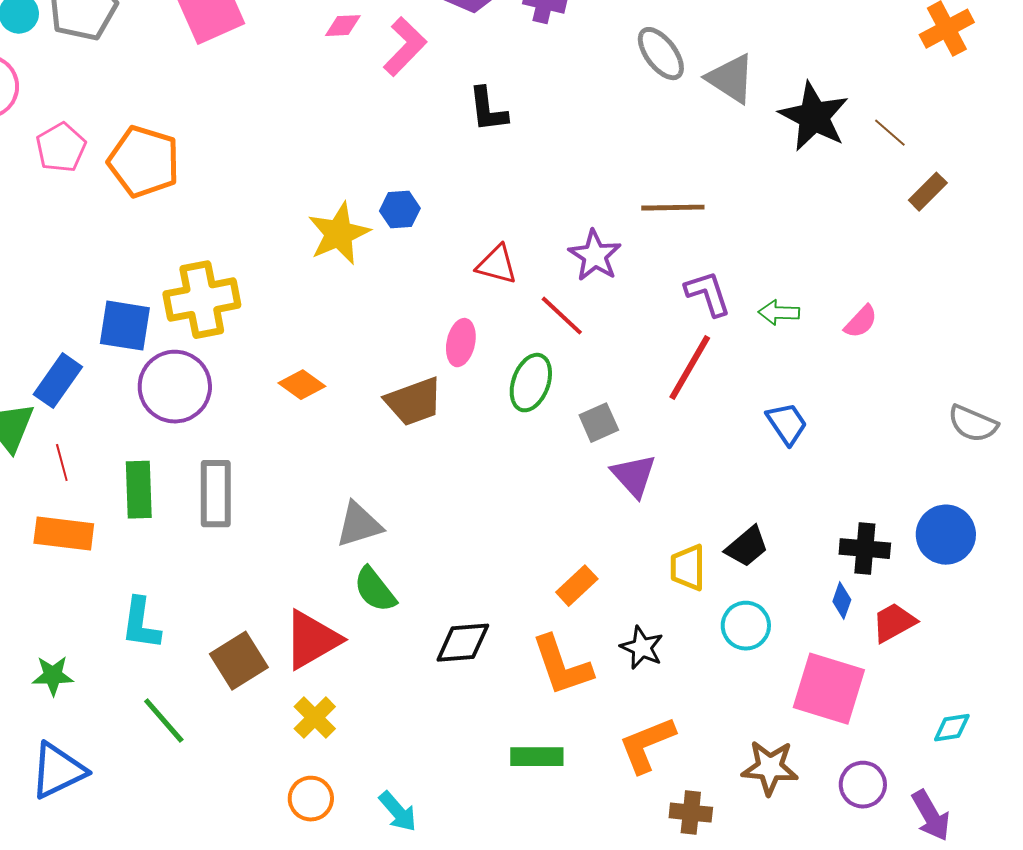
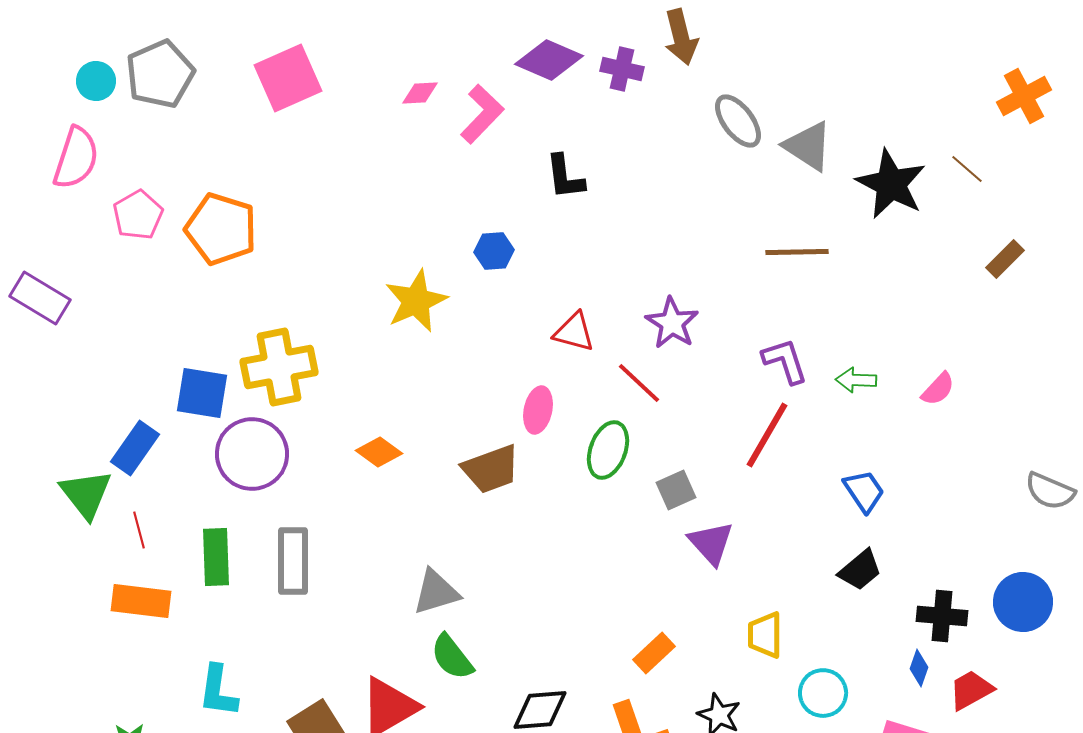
brown line: (890, 133) -> (967, 169), moved
brown line: (673, 208) -> (797, 252), moved
blue hexagon: (400, 210) -> (494, 251), moved
black trapezoid: (747, 547) -> (860, 570), moved

